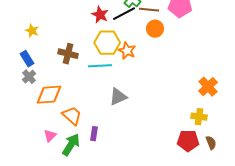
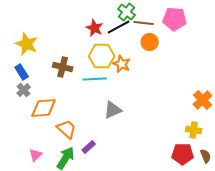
yellow star: (32, 31) -> (27, 44), size x1.6
purple rectangle: (94, 134) -> (89, 147), turned 40
pink triangle: (50, 136) -> (36, 155), moved

